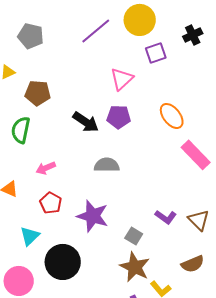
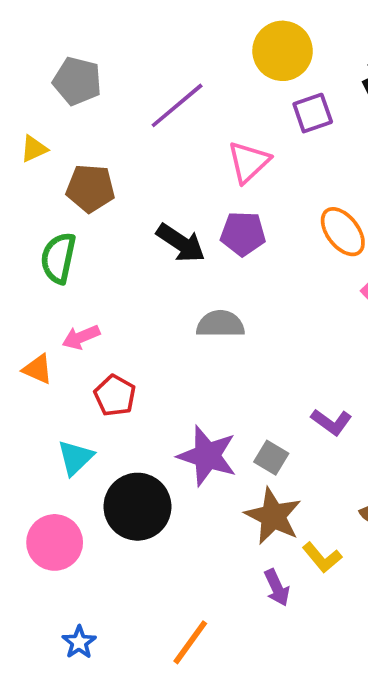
purple line: (96, 31) -> (177, 105), moved
pink arrow: (46, 168) -> (81, 337), moved
purple star: (93, 216) -> (207, 456), moved

